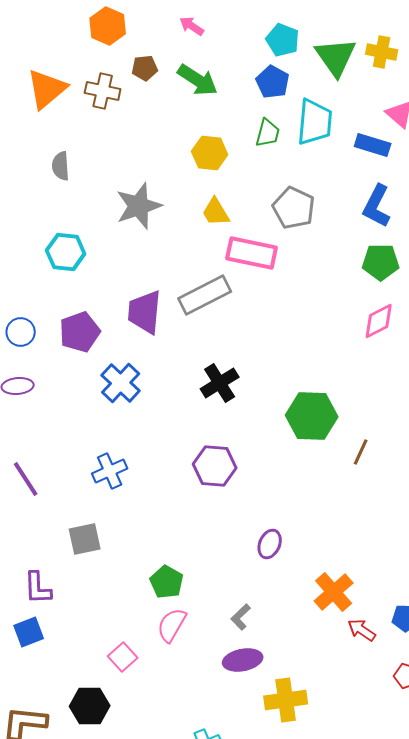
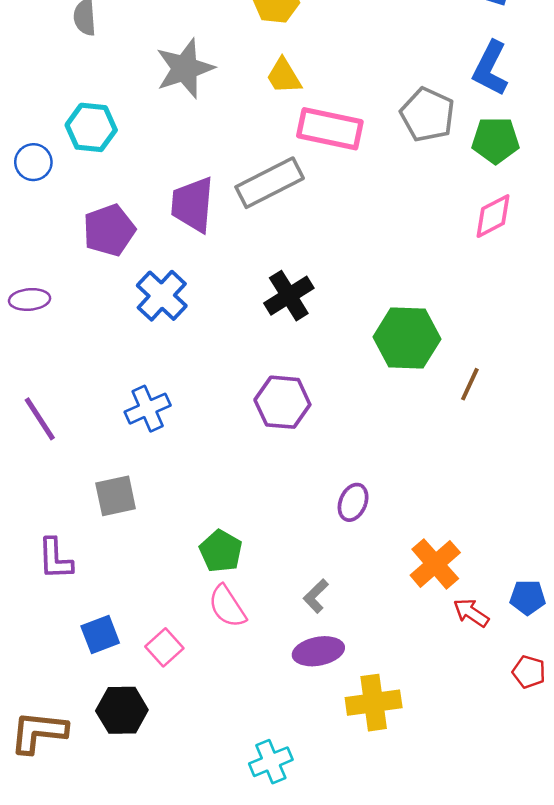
gray pentagon: (294, 208) -> (427, 115), moved
blue circle: (21, 332) -> (33, 162), moved
pink semicircle: (172, 625) -> (227, 606), turned -63
blue square: (29, 632) -> (100, 635), moved

